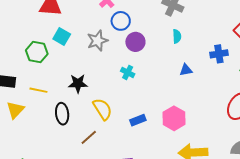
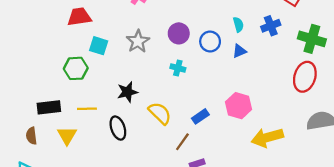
blue circle: (121, 21) -> (210, 41), moved
cyan semicircle: (177, 36) -> (238, 25), moved
brown line: (89, 137) -> (182, 142), moved

